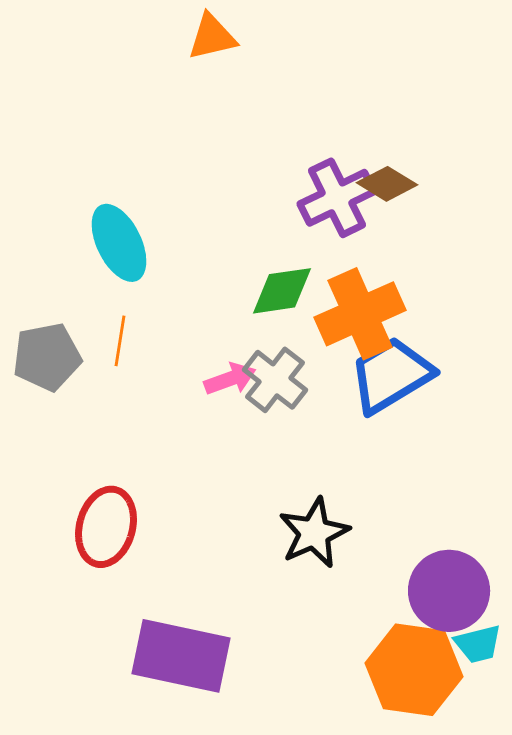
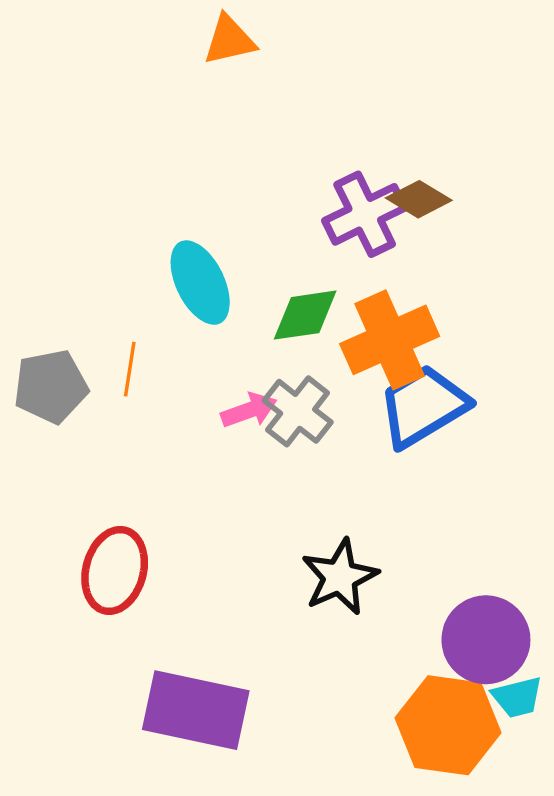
cyan ellipse: (119, 243) -> (200, 283), moved

